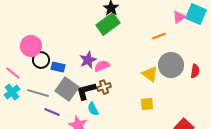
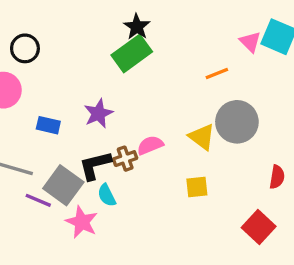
pink triangle: (179, 17) -> (250, 42), turned -40
black circle: (41, 60) -> (25, 48), moved
pink semicircle: (102, 66) -> (150, 145), moved
red semicircle: (195, 71) -> (277, 177), moved
gray square: (67, 89) -> (63, 185), moved

